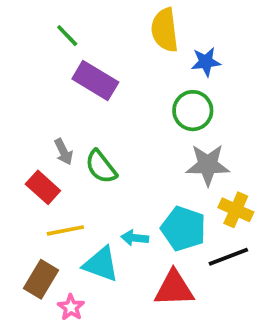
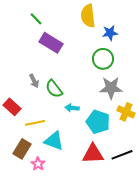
red rectangle: (43, 187) -> (12, 107), moved
cyan arrow: (135, 238) -> (72, 108), moved
black line: (228, 257) -> (122, 155), moved

